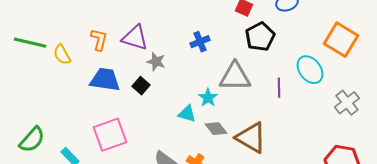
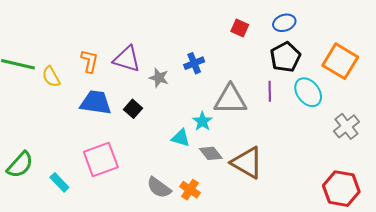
black pentagon: (260, 37) -> (285, 57), moved
gray star: (156, 62) -> (159, 78), moved
purple line: (279, 88) -> (270, 91), moved

